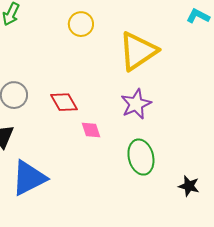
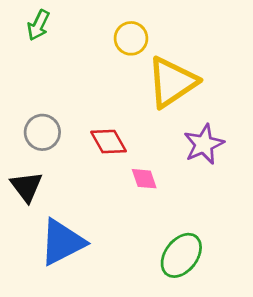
yellow triangle: (138, 51) -> (172, 82), moved
green ellipse: (141, 157) -> (181, 255), moved, turned 52

